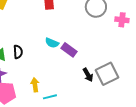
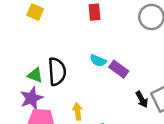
black semicircle: (18, 52) -> (57, 71), size x1.6

